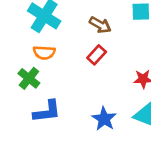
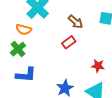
orange semicircle: (44, 53) -> (24, 29), moved

